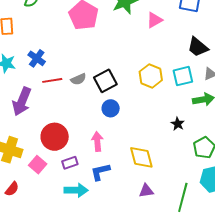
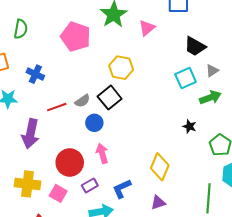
blue cross: (37, 58) -> (35, 74), moved
yellow hexagon: (151, 76) -> (121, 68), moved
blue circle: (111, 108) -> (94, 123), moved
pink arrow: (97, 142) -> (102, 153), moved
yellow diamond: (141, 157) -> (160, 167), turned 48
purple triangle: (146, 191) -> (158, 203), moved

